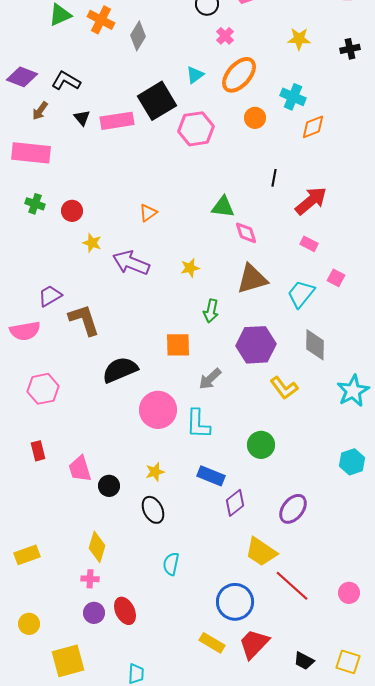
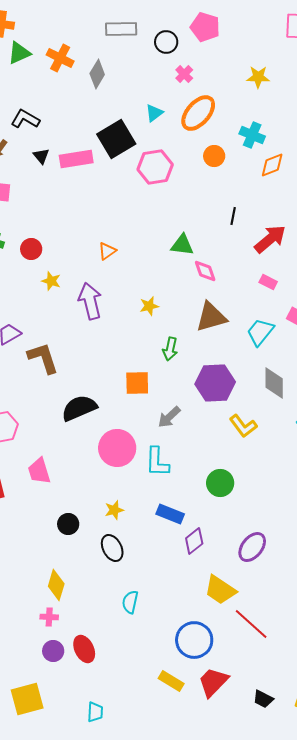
purple arrow: (131, 263) -> (90, 301), turned 54
pink trapezoid: (80, 469) -> (39, 471), moved

